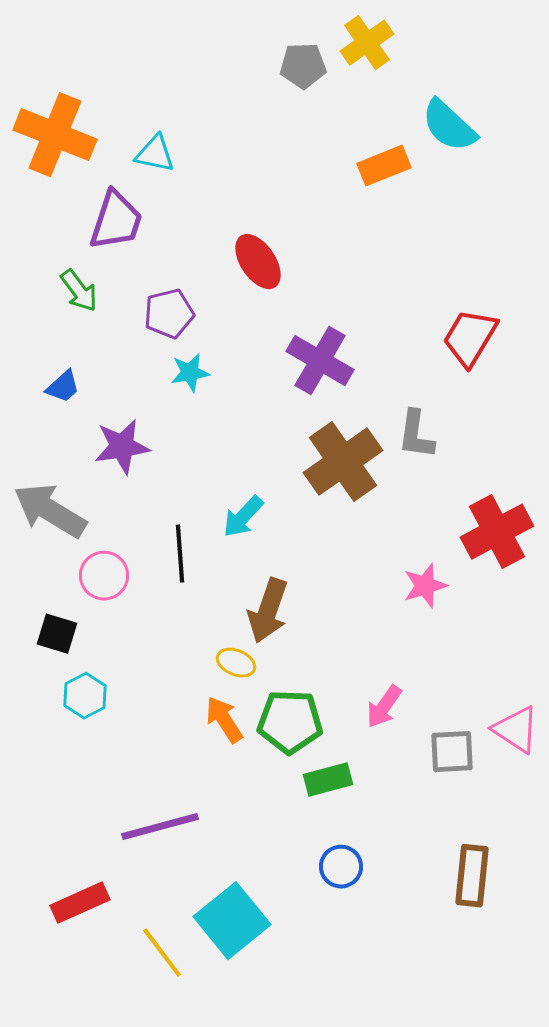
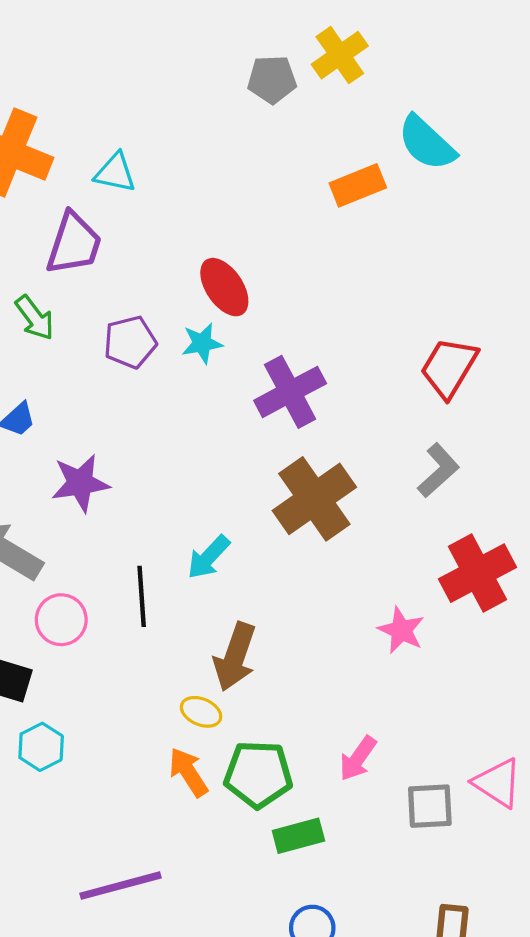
purple cross: (320, 361) -> (290, 392), turned 32
cyan star: (190, 373) -> (202, 343), moved
gray L-shape: (416, 435) -> (438, 470), moved, turned -140
pink star: (425, 586) -> (401, 630), turned -30

